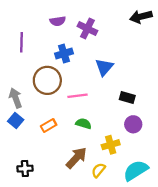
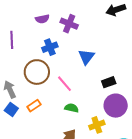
pink line: (77, 96) -> (65, 84), turned 60
black rectangle: (127, 98) -> (109, 82), turned -32
purple circle: (133, 124) -> (116, 106), size x1.5
orange rectangle: (49, 125) -> (34, 106), moved

